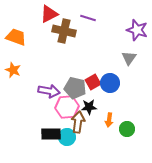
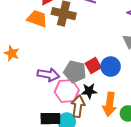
orange trapezoid: (16, 37) -> (37, 19), moved
orange arrow: (109, 120) -> (110, 104), size x1.6

